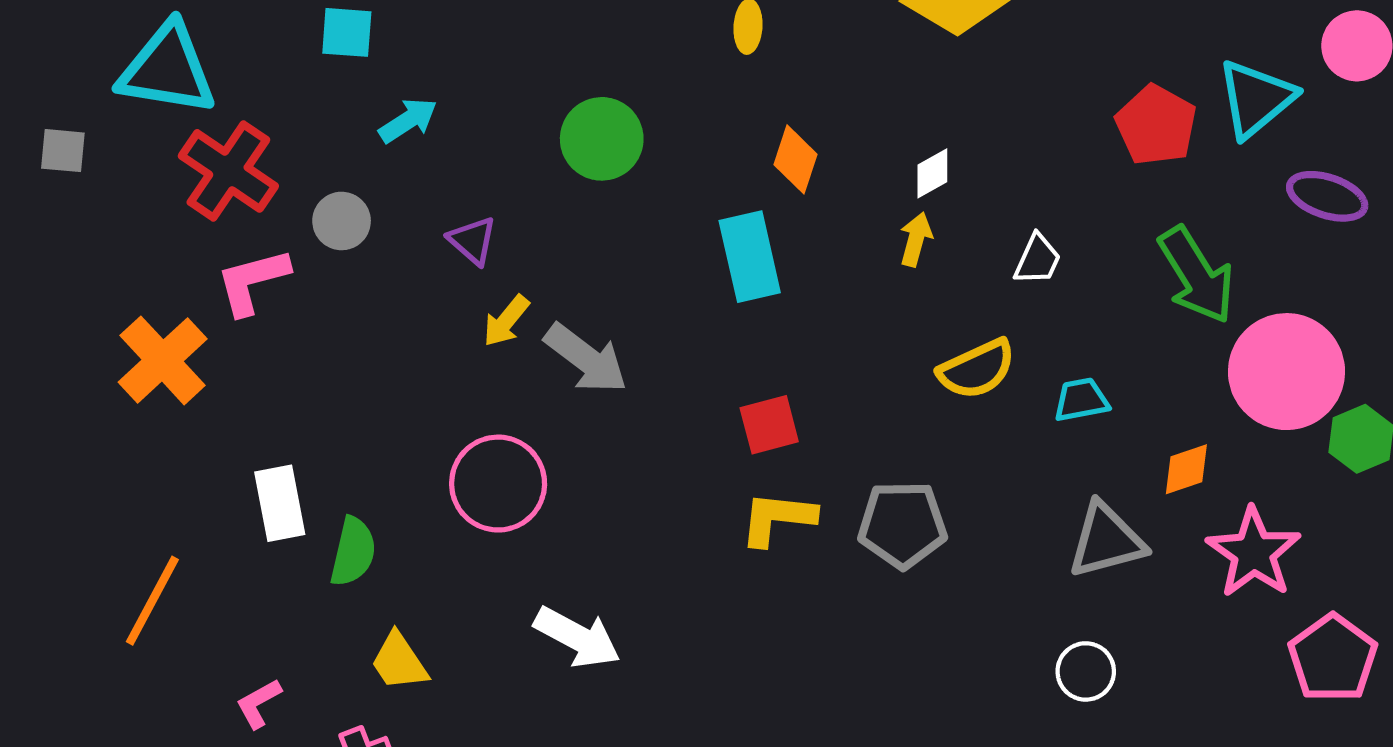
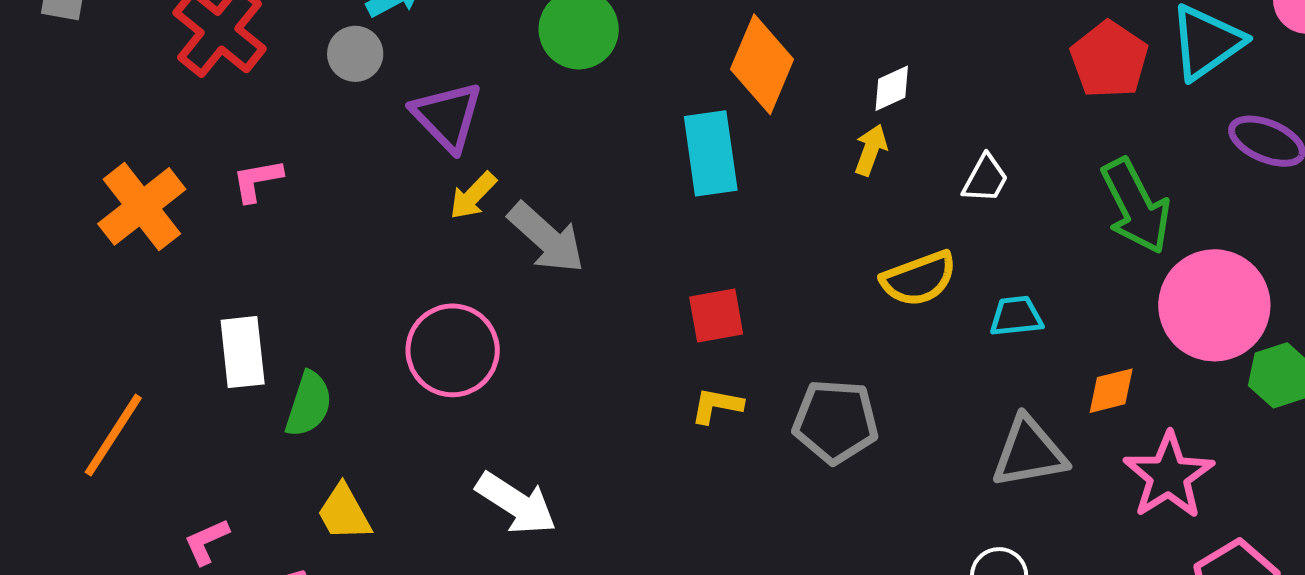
orange diamond: (796, 159) -> (762, 64), size x1.5
gray circle: (342, 221) -> (355, 54), moved
purple triangle: (473, 241) -> (447, 116), size x1.5
pink L-shape: (252, 281) -> (257, 180), moved, size x0.7
yellow L-shape: (778, 518) -> (717, 406), size x0.7

